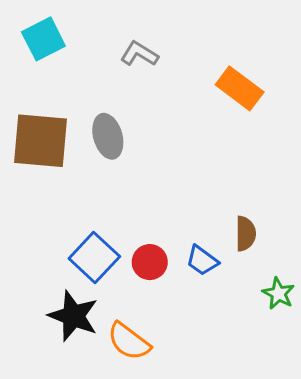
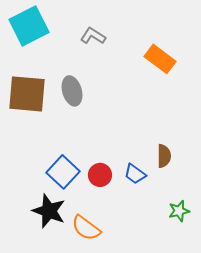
cyan square: (43, 39) -> (29, 26), size x1.4
green star: (279, 293) -> (179, 211), moved, turned 30

